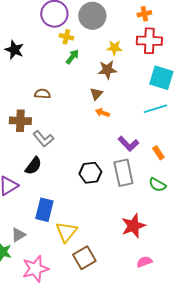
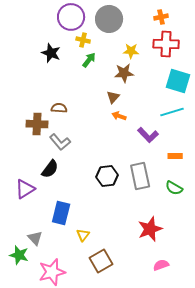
black star: (14, 50) -> (51, 53), moved
brown semicircle: (42, 94) -> (59, 108), moved
purple L-shape: (128, 144) -> (148, 135), moved
orange rectangle: (158, 153) -> (175, 156), turned -56
yellow triangle: (66, 232) -> (83, 235), size x0.6
gray triangle: (18, 235) -> (35, 238), turned -42

